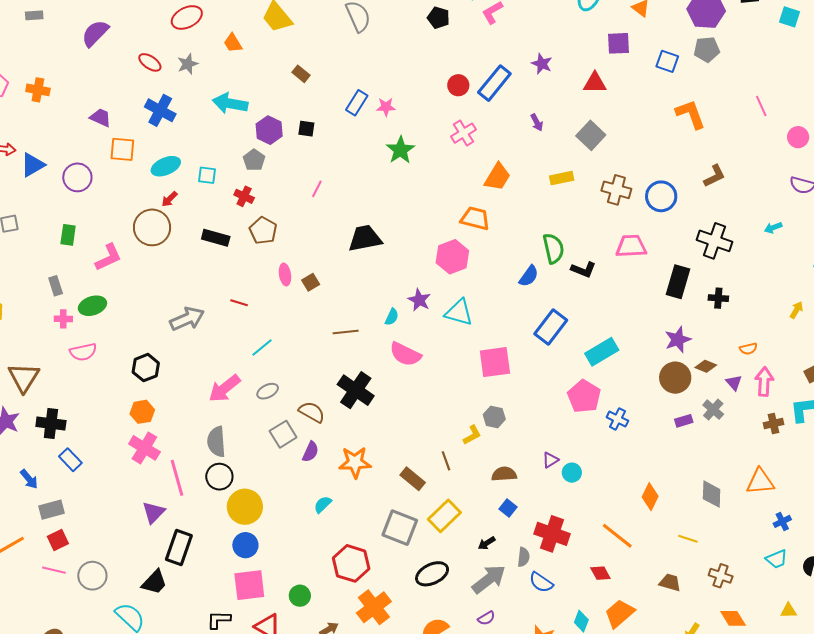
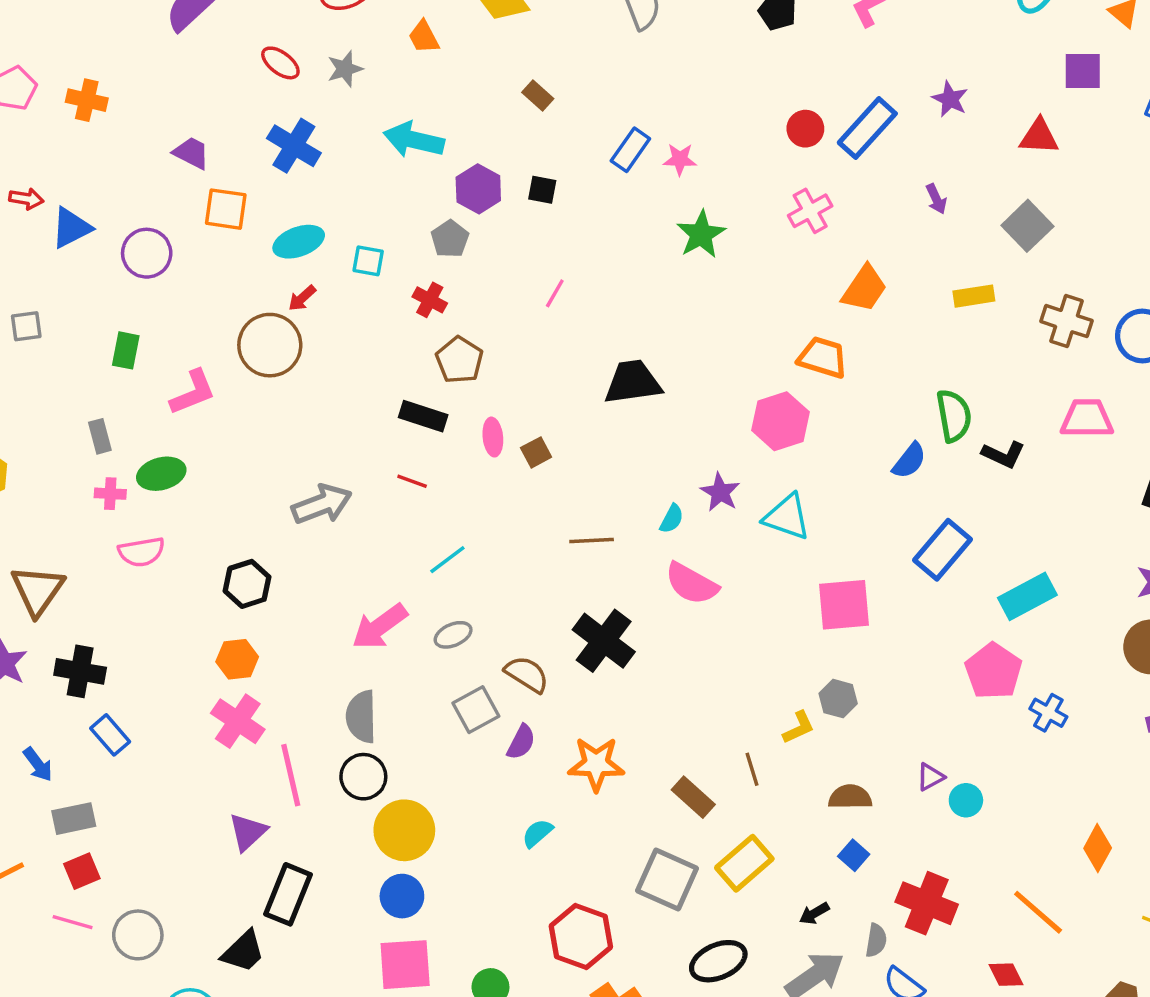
black rectangle: (216, 238) -> (423, 416), moved

